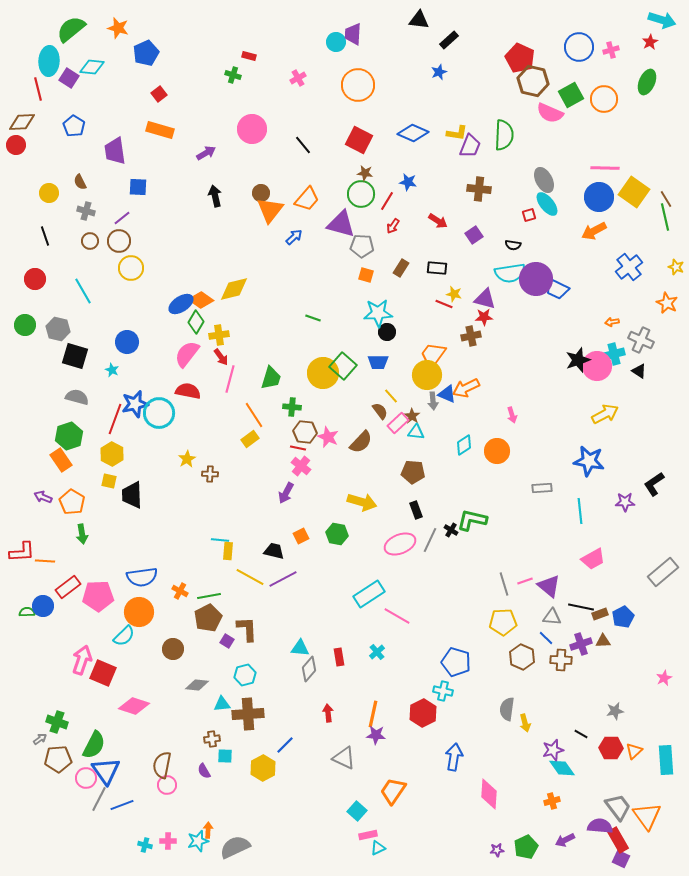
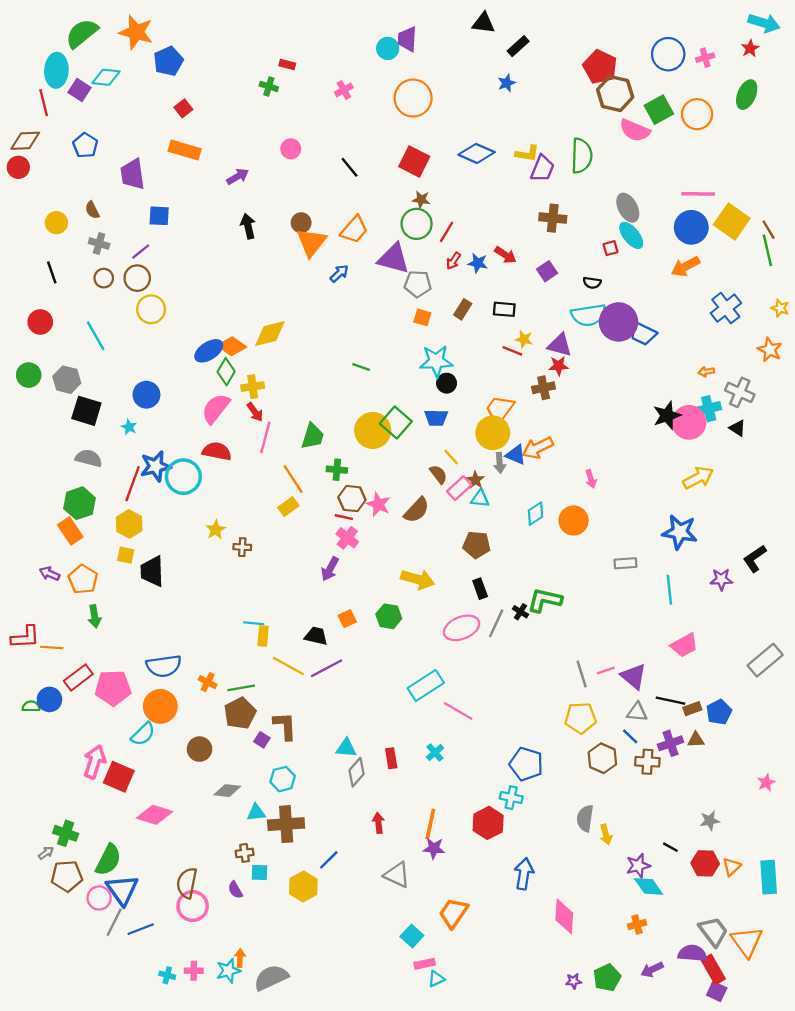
orange star: (118, 28) -> (136, 32), size x1.4
pink circle: (252, 129) -> (291, 149), size x0.6
blue star: (408, 182) -> (478, 263), moved
pink circle: (167, 785) -> (193, 906), size x1.4

